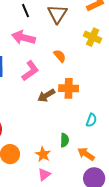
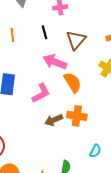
pink arrow: (23, 38) -> (55, 62), moved
orange semicircle: (60, 56) -> (73, 82), size x1.5

